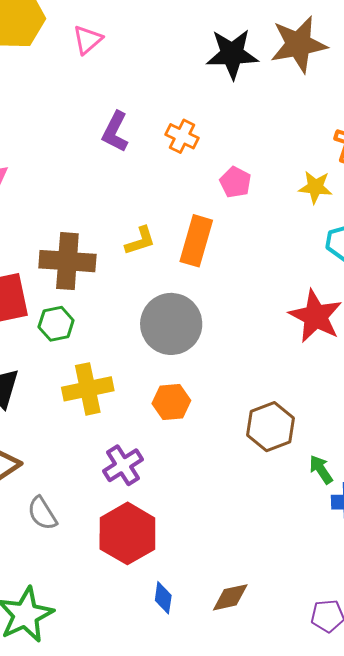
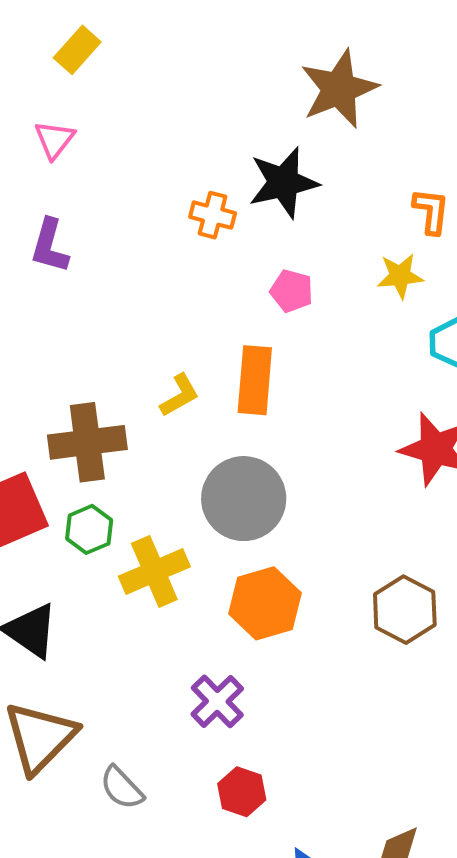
black star: (232, 54) -> (284, 183), moved
purple L-shape: (115, 132) -> (50, 246), moved
orange cross: (182, 136) -> (213, 215), moved
yellow cross: (88, 389) -> (154, 572), moved
orange hexagon: (171, 402) -> (265, 603), size x1.4
red hexagon: (127, 533) -> (242, 792), size x0.6

